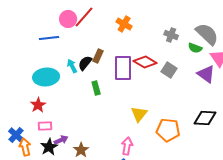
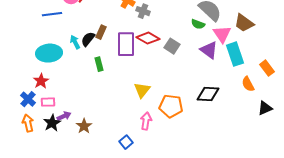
gray cross: (171, 35) -> (143, 11), moved
blue cross: (16, 135) -> (28, 99), moved
pink arrow: (127, 146) -> (146, 121), moved

